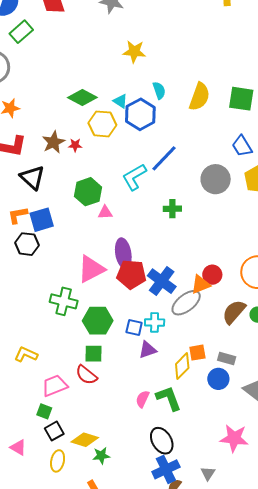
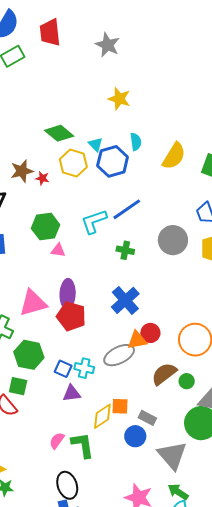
green cross: (172, 209) -> (125, 250), moved
blue cross: (162, 281) -> (125, 300), moved

